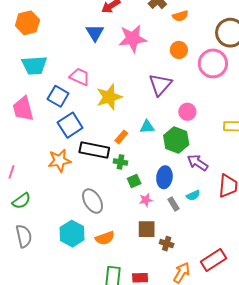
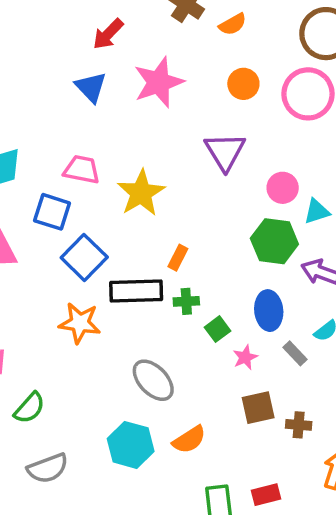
cyan triangle: (147, 127) -> (317, 211), moved
orange star: (59, 160) -> (80, 323), turned 30
gray semicircle: (24, 236) -> (48, 468), turned 95

